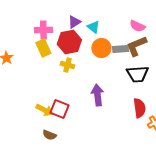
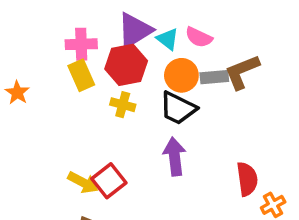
purple triangle: (74, 22) -> (135, 30), size x1.6
pink semicircle: (137, 26) -> (199, 37), moved
black trapezoid: (137, 74) -> (178, 108), moved, turned 30
red square: (59, 109) -> (109, 181), turned 30

